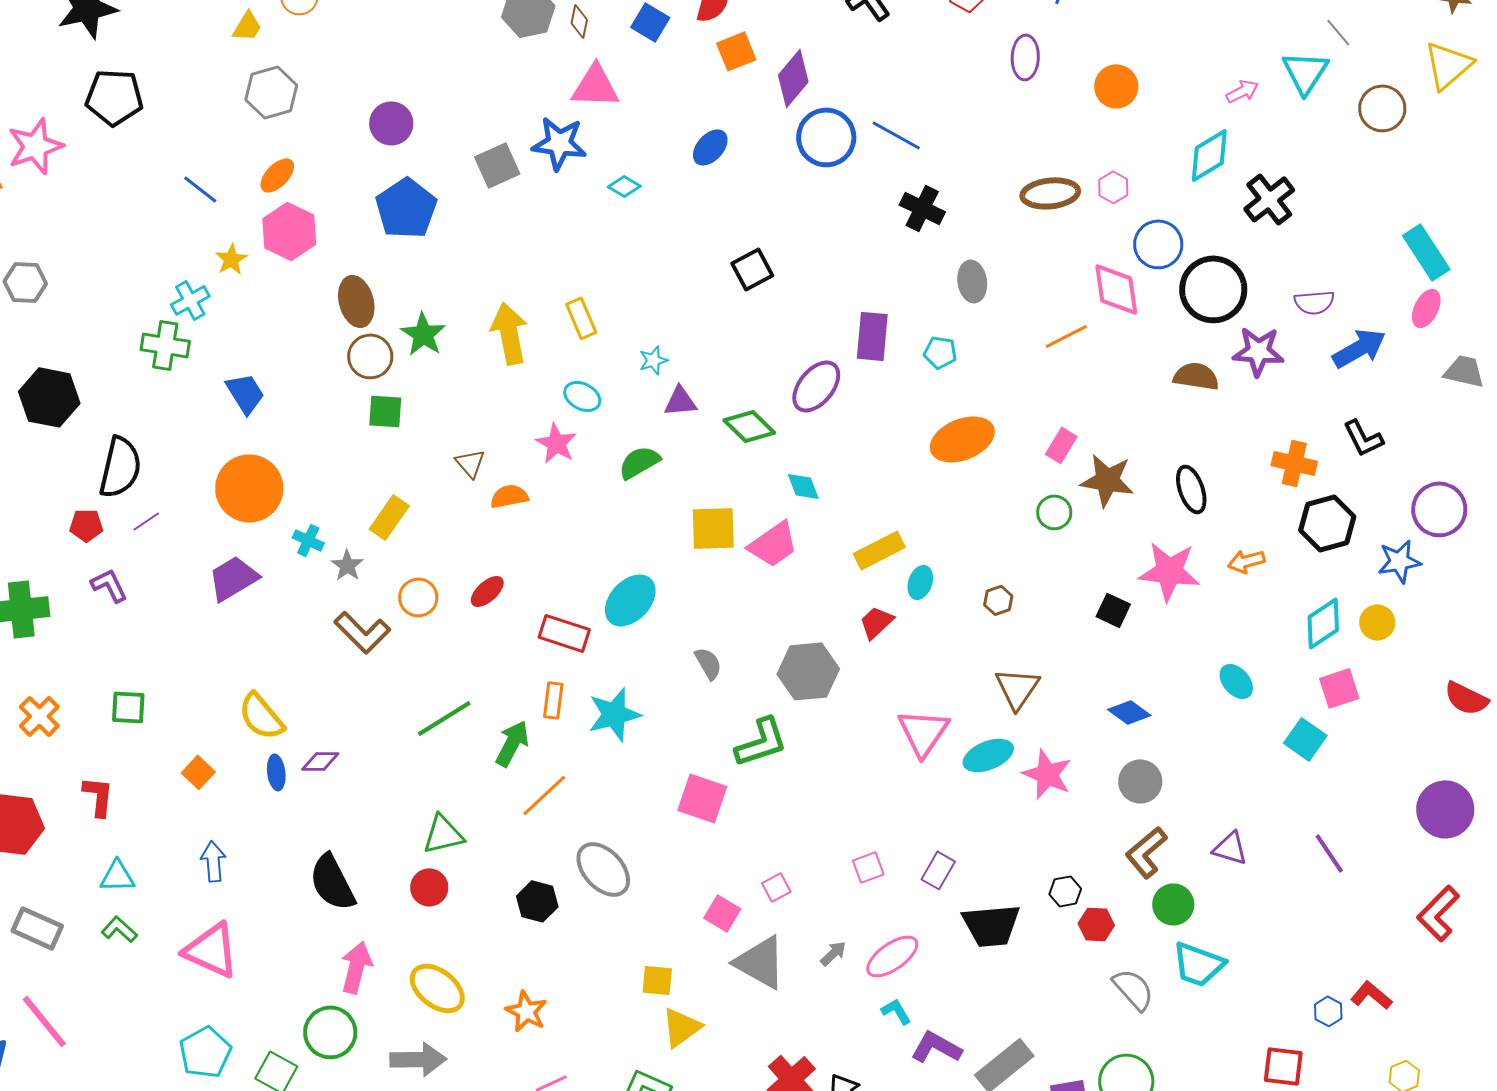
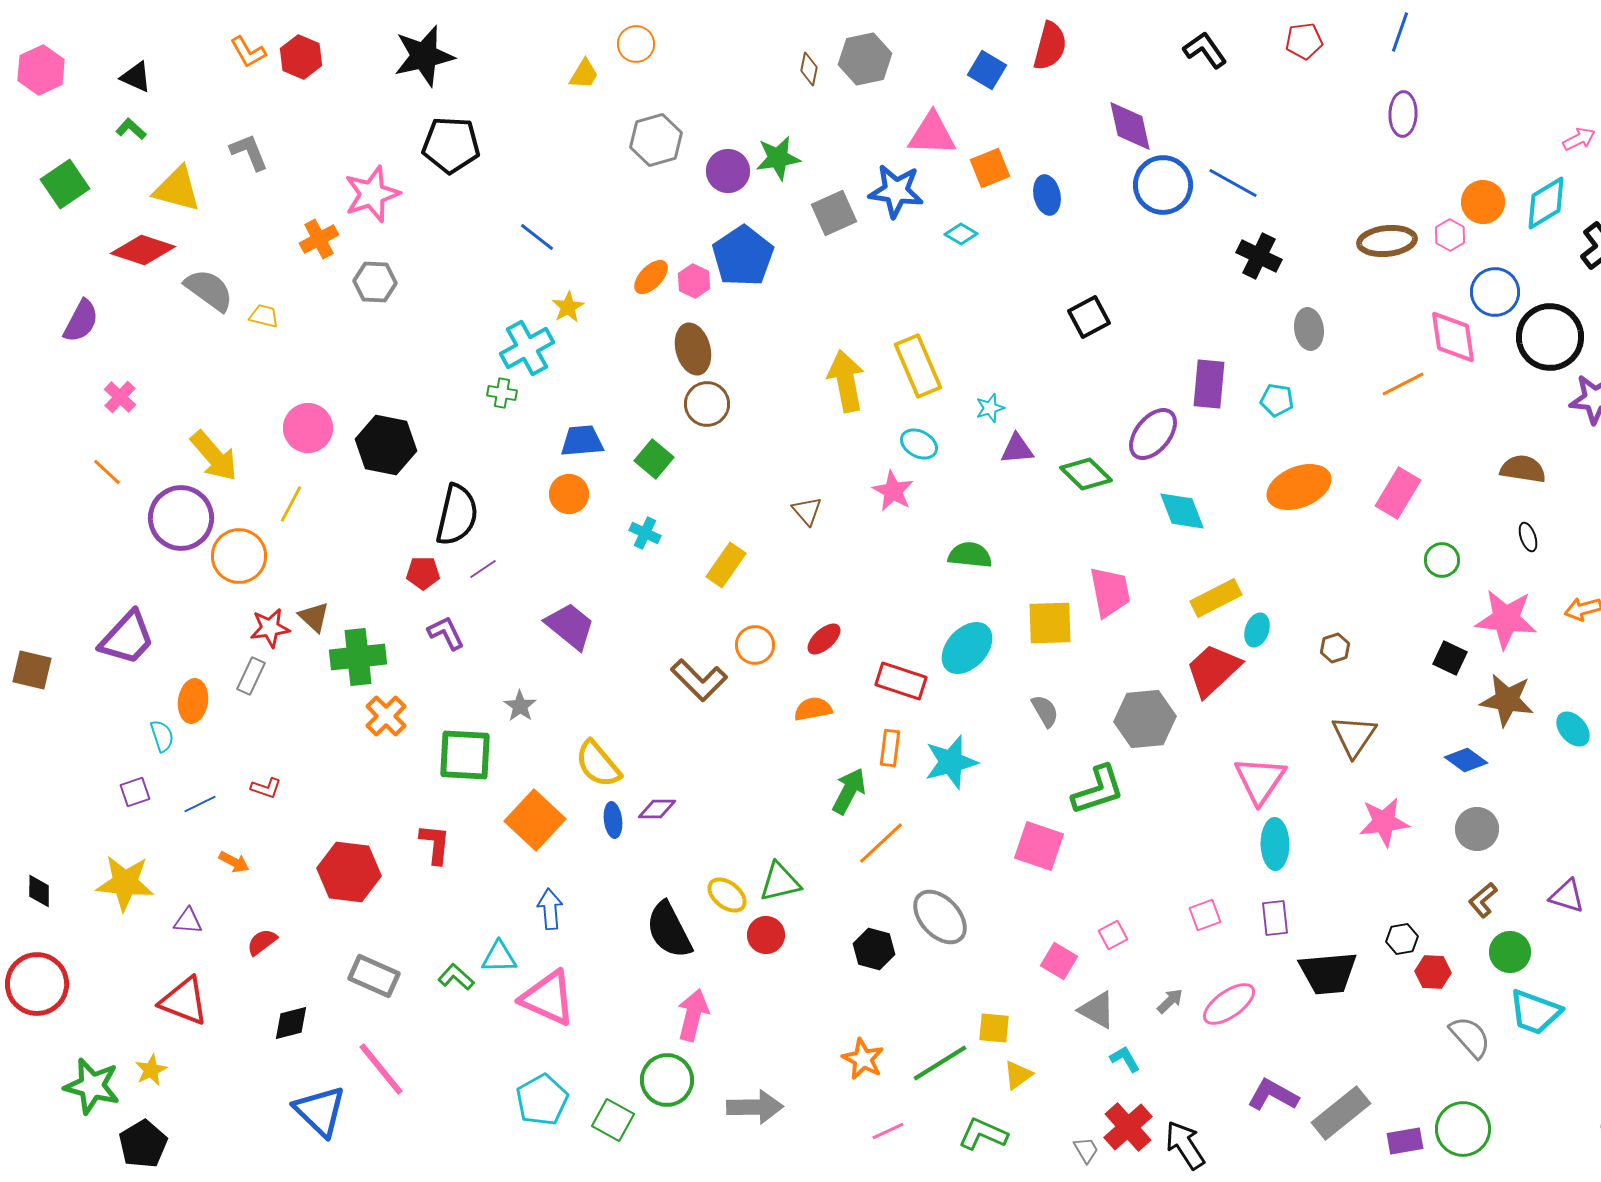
brown diamond: (579, 21) -> (809, 69), moved
orange square: (736, 51) -> (990, 168), moved
purple ellipse: (1025, 57) -> (1403, 114), moved
purple diamond: (793, 78) -> (1130, 126), turned -52
orange circle: (1116, 86) -> (1483, 202), moved
gray hexagon: (271, 92) -> (656, 140), moved
blue ellipse: (710, 147) -> (1047, 195), turned -54
orange ellipse: (277, 175) -> (651, 277), moved
pink hexagon: (289, 231) -> (694, 281), moved, size x0.6
gray hexagon: (25, 282) -> (375, 282), moved
cyan cross: (190, 300) -> (527, 348), size x1.4
yellow rectangle: (581, 318) -> (918, 366), size x1.5
green star: (423, 334) -> (778, 158), moved, turned 30
green cross: (165, 345) -> (502, 393), size x0.6
brown semicircle: (1196, 376) -> (1523, 469), moved
blue trapezoid: (245, 393) -> (582, 441), turned -63
green square: (385, 411) -> (654, 459), moved, turned 36
pink rectangle: (1061, 445) -> (1398, 493), size x1.4
green semicircle: (639, 462) -> (970, 555), moved, turned 36
brown star: (1107, 480) -> (1507, 700), moved
cyan diamond: (803, 486) -> (1182, 511), moved, size x1.4
orange circle: (249, 488) -> (569, 494), moved, size x0.6
black ellipse: (1191, 489) -> (1528, 537), size x0.6
orange semicircle: (509, 496) -> (813, 709), moved
green circle: (1054, 512) -> (1442, 560), moved
yellow square: (713, 528) -> (1050, 623), moved
cyan cross: (308, 540) -> (645, 533), moved
pink trapezoid: (773, 544) -> (1110, 592), turned -66
gray star: (347, 565) -> (520, 706), moved
purple trapezoid: (233, 578) -> (570, 626), turned 70
red trapezoid: (876, 622) -> (1213, 670), size x1.6
green square: (128, 707) -> (465, 755), size x1.5
orange cross: (39, 716) -> (386, 716), moved
green line: (444, 718) -> (940, 1063), moved
cyan ellipse: (988, 755) -> (1275, 844), moved, turned -69
orange square: (198, 772) -> (535, 820), size x1.8
pink star: (1047, 774) -> (1384, 822), turned -30
brown L-shape: (1146, 852) -> (1483, 900), size x0.7
purple rectangle: (938, 870) -> (1275, 918), turned -36
cyan triangle: (117, 876) -> (499, 957), moved
gray triangle: (760, 962) -> (1097, 1010), size x0.7
yellow ellipse: (437, 988) -> (727, 895), moved, size x0.7
cyan L-shape: (896, 1011) -> (1125, 1059), moved
yellow triangle: (681, 1027) -> (1018, 1075), size x0.7

